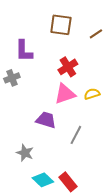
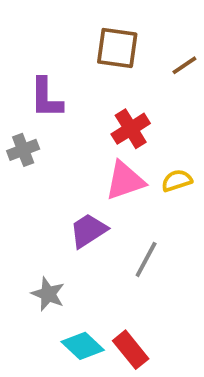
purple trapezoid: (46, 120) -> (88, 231), turned -50

